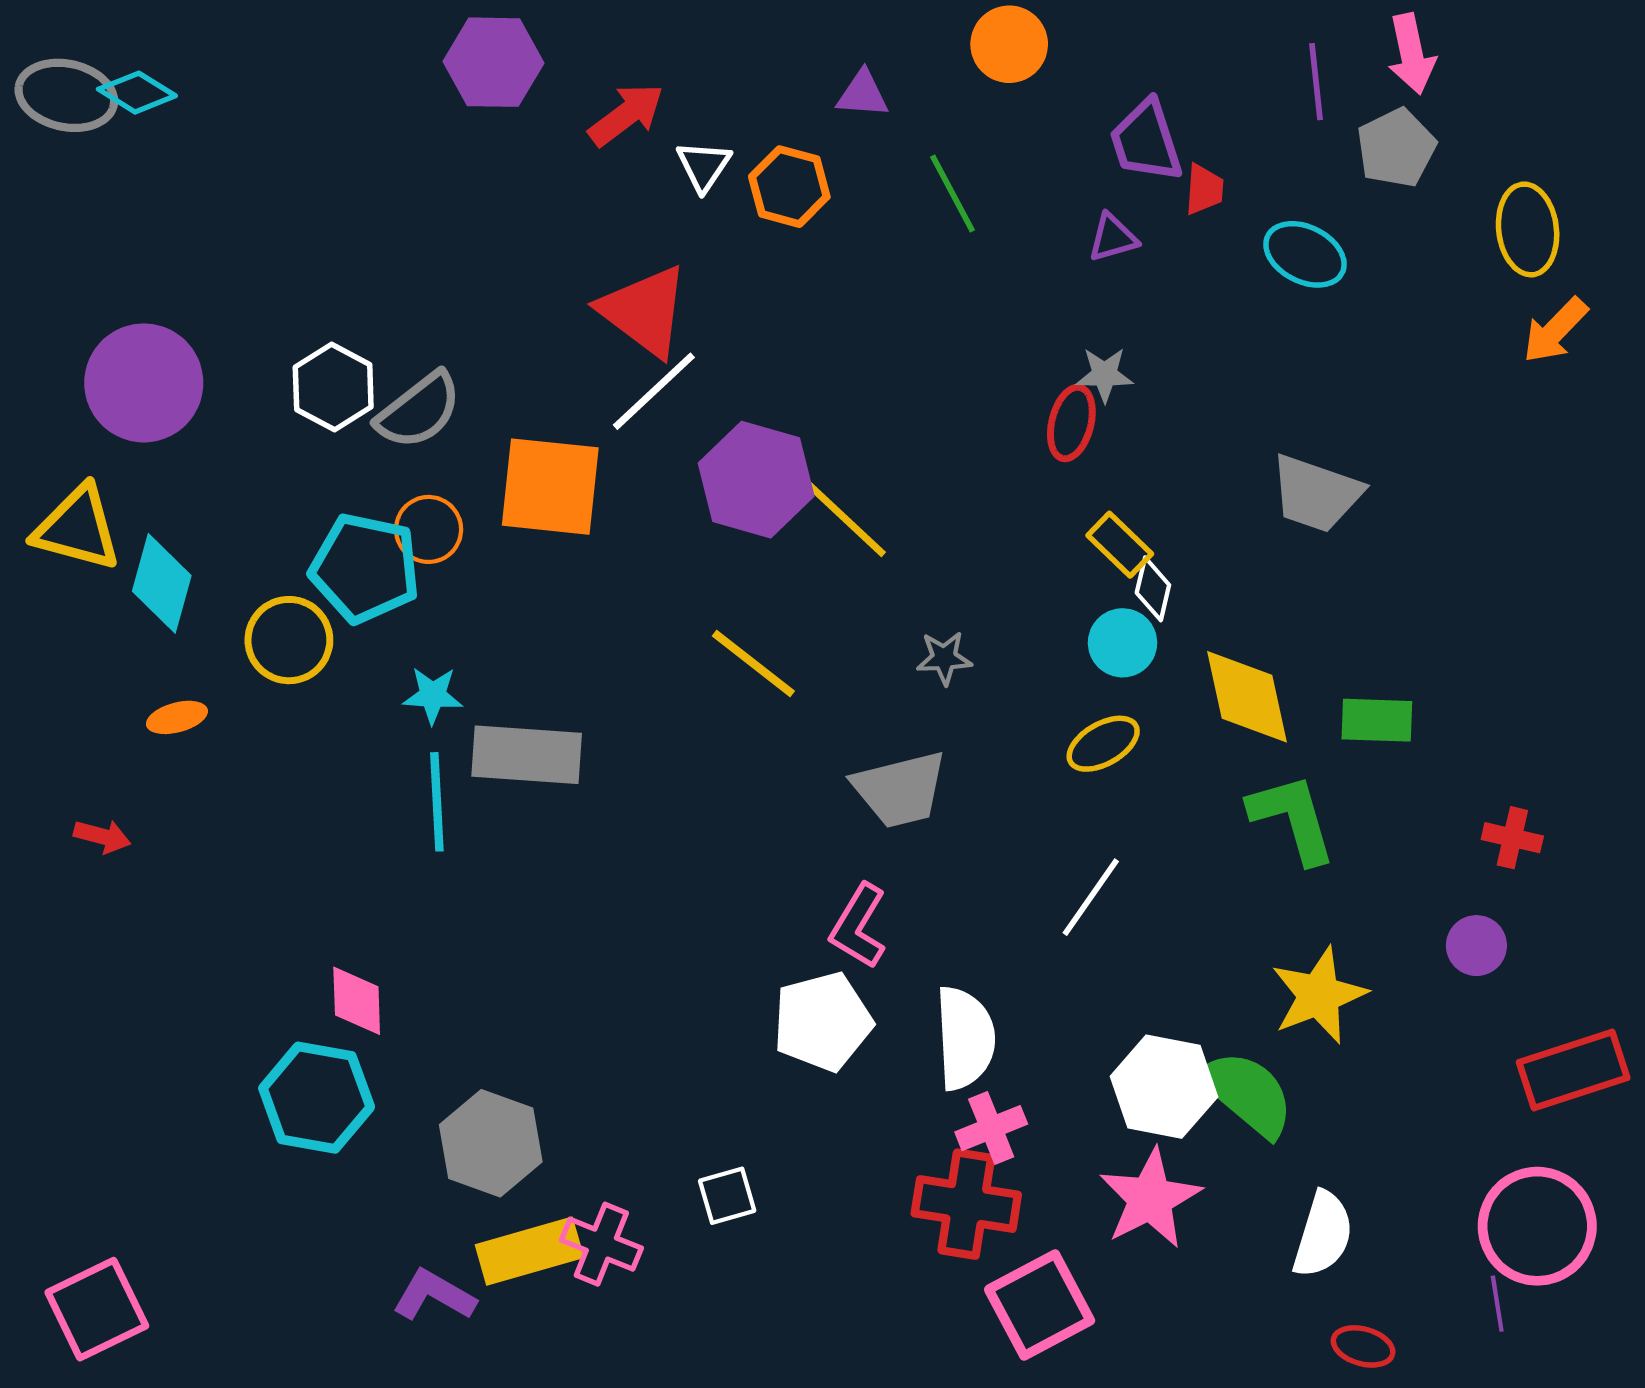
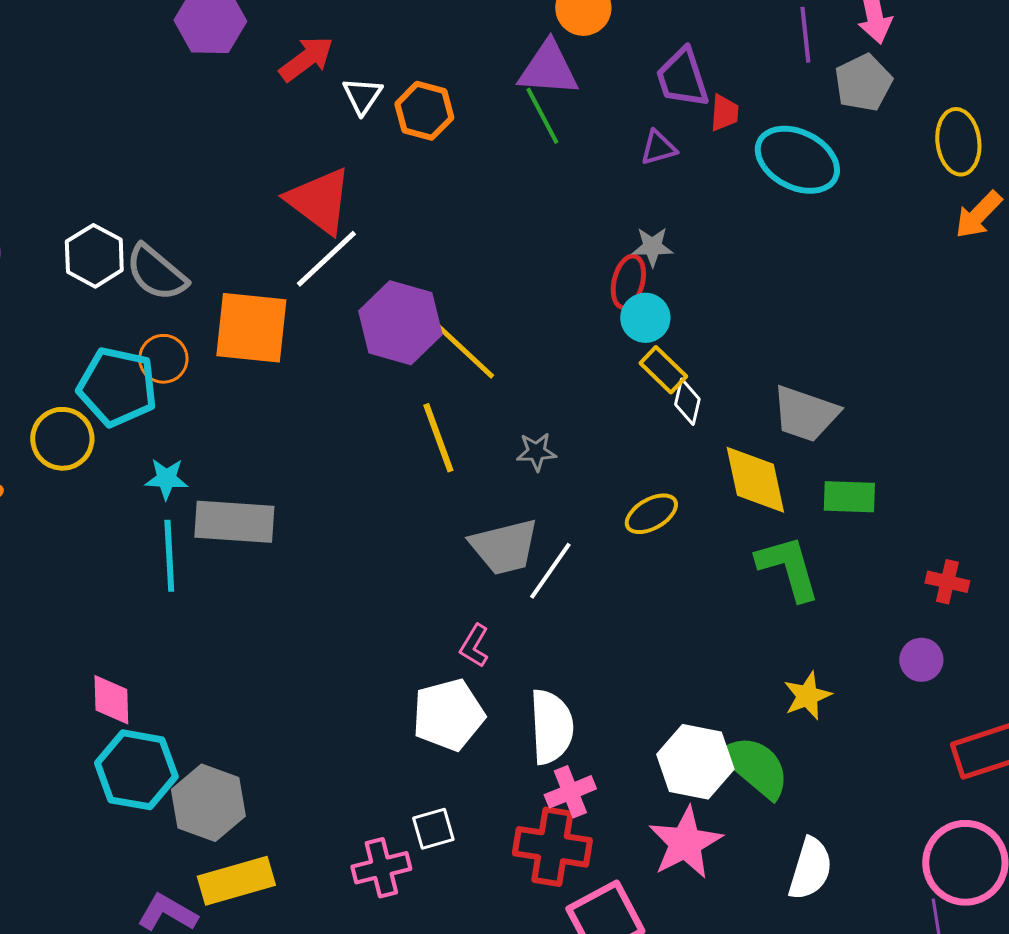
purple triangle: (863, 94) -> (548, 69), moved, size x1.6
cyan ellipse: (1305, 254) -> (797, 160), size x1.4
gray semicircle: (419, 411) -> (156, 273), turned 78
gray trapezoid: (1316, 494) -> (805, 414), moved
cyan circle: (1123, 643) -> (645, 318), moved
yellow line: (753, 664) -> (438, 438), moved, turned 32
white line: (1091, 897) -> (550, 571), moved
pink L-shape: (858, 926) -> (474, 646), size x0.7
yellow star: (1319, 995) -> (807, 696), size x0.7
cyan hexagon: (317, 1098) -> (136, 770), moved
white square: (727, 1196) -> (433, 829), moved
pink cross: (601, 1244) -> (381, 868), moved, turned -36

